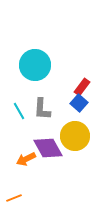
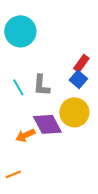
cyan circle: (35, 65) -> (20, 31), moved

